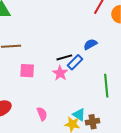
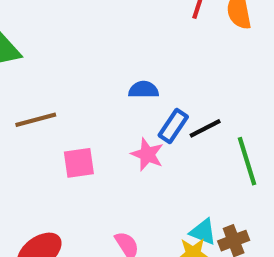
blue semicircle: (90, 44) -> (144, 90), moved, turned 40
black line: (64, 57) -> (205, 128), moved

